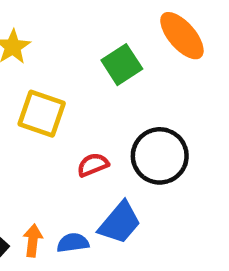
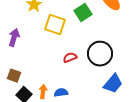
yellow square: (42, 114) -> (55, 25), moved
blue trapezoid: (120, 223) -> (113, 84), moved

